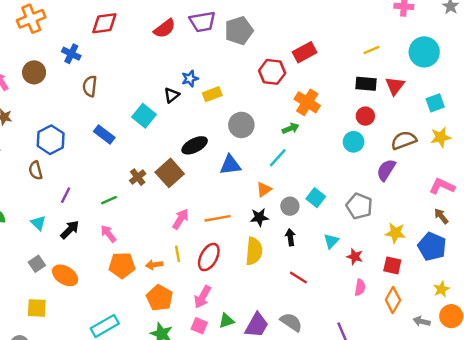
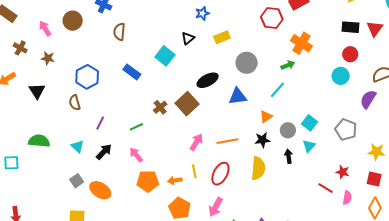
blue star: (190, 79) -> (202, 13), moved
cyan triangle: (331, 241) -> (309, 146), moved
red line: (298, 277) -> (326, 188), moved

